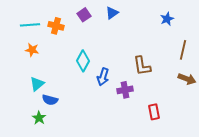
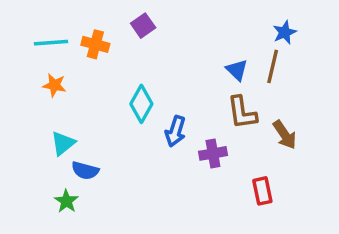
blue triangle: (112, 13) -> (237, 70), moved, turned -40
brown line: (183, 50) -> (273, 66), moved
brown arrow: (187, 79) -> (285, 135), moved, turned 36

